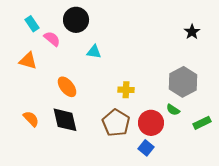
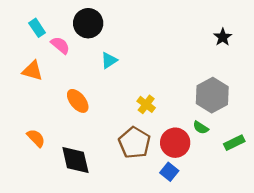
cyan triangle: (94, 52) -> (109, 60), turned -42
yellow cross: (126, 90) -> (146, 104), turned 35
black diamond: (65, 120) -> (75, 160), moved

